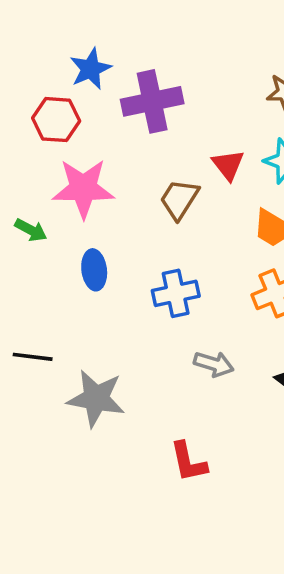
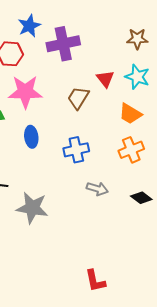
red L-shape: (188, 462) -> (95, 281), moved

